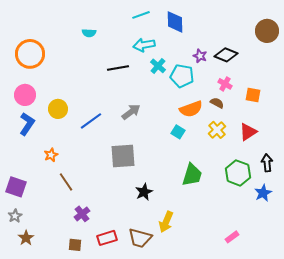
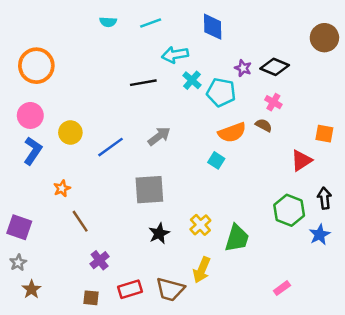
cyan line: (141, 15) -> (151, 23), moved
cyan semicircle: (89, 33) -> (108, 22), moved
orange square: (253, 95) -> (324, 134), moved
yellow cross: (217, 130) -> (200, 225), moved
green trapezoid: (192, 175) -> (237, 238), moved
black star: (144, 192) -> (159, 233), moved

